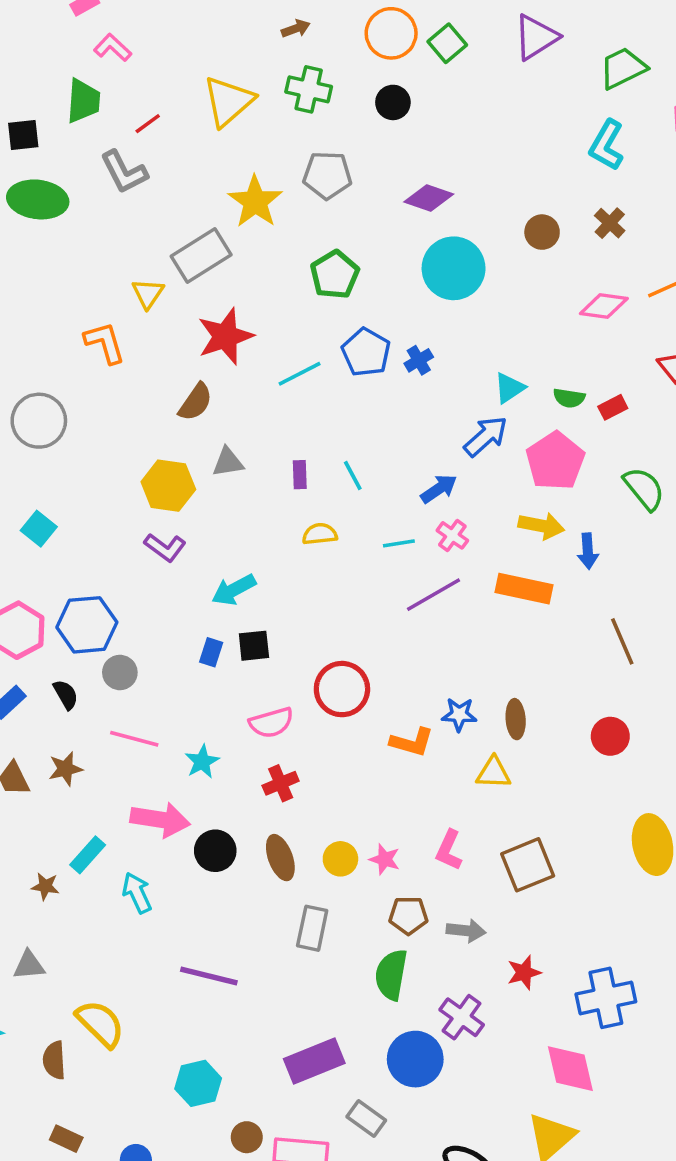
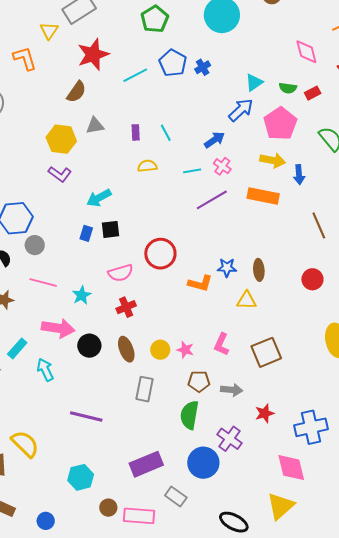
pink diamond: (604, 306) -> (306, 52), moved, turned 68

